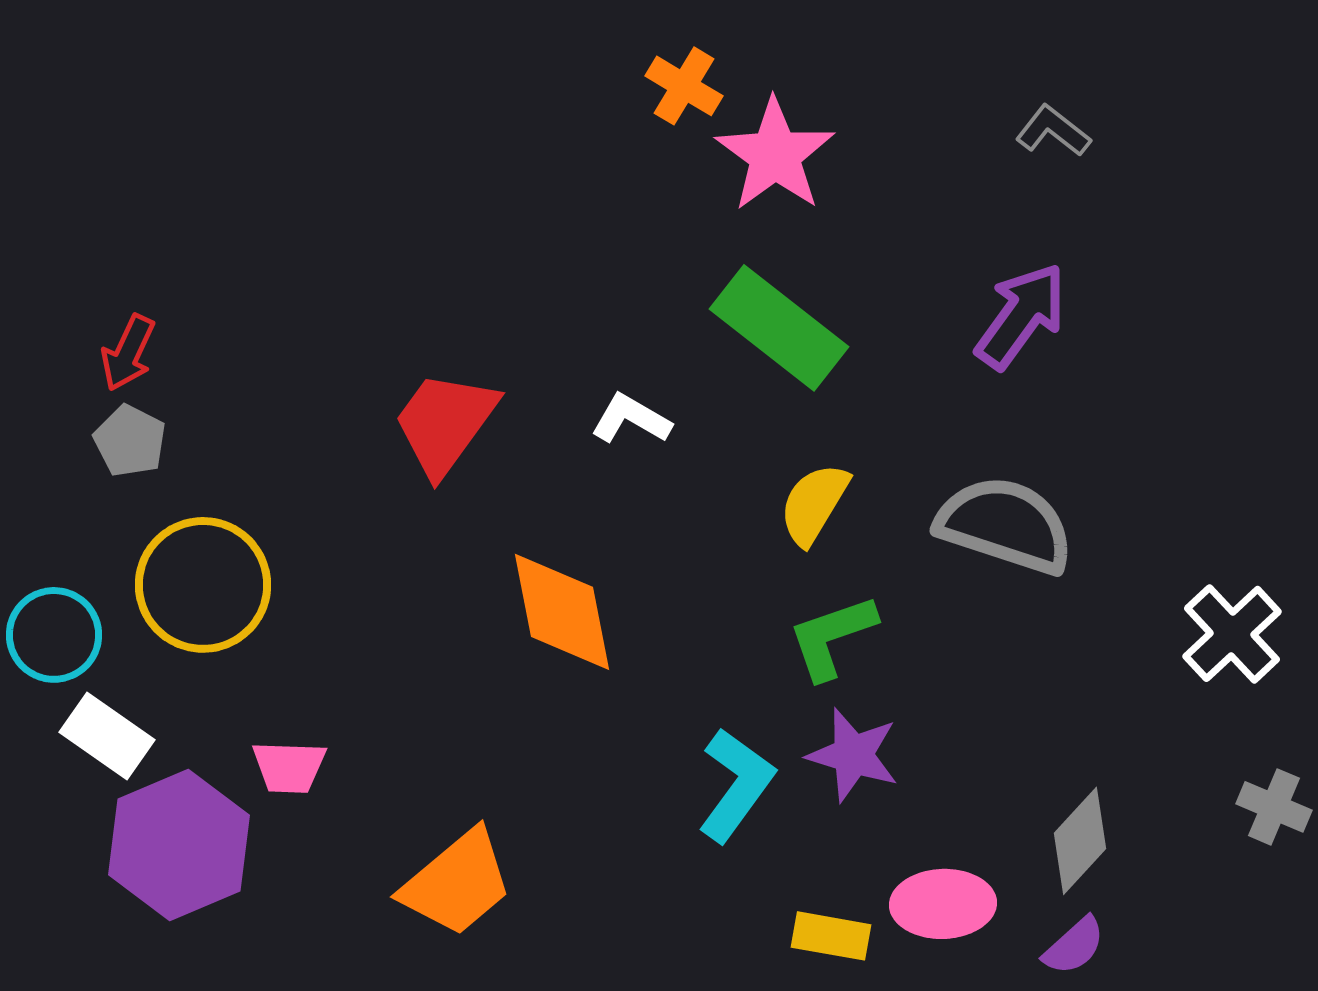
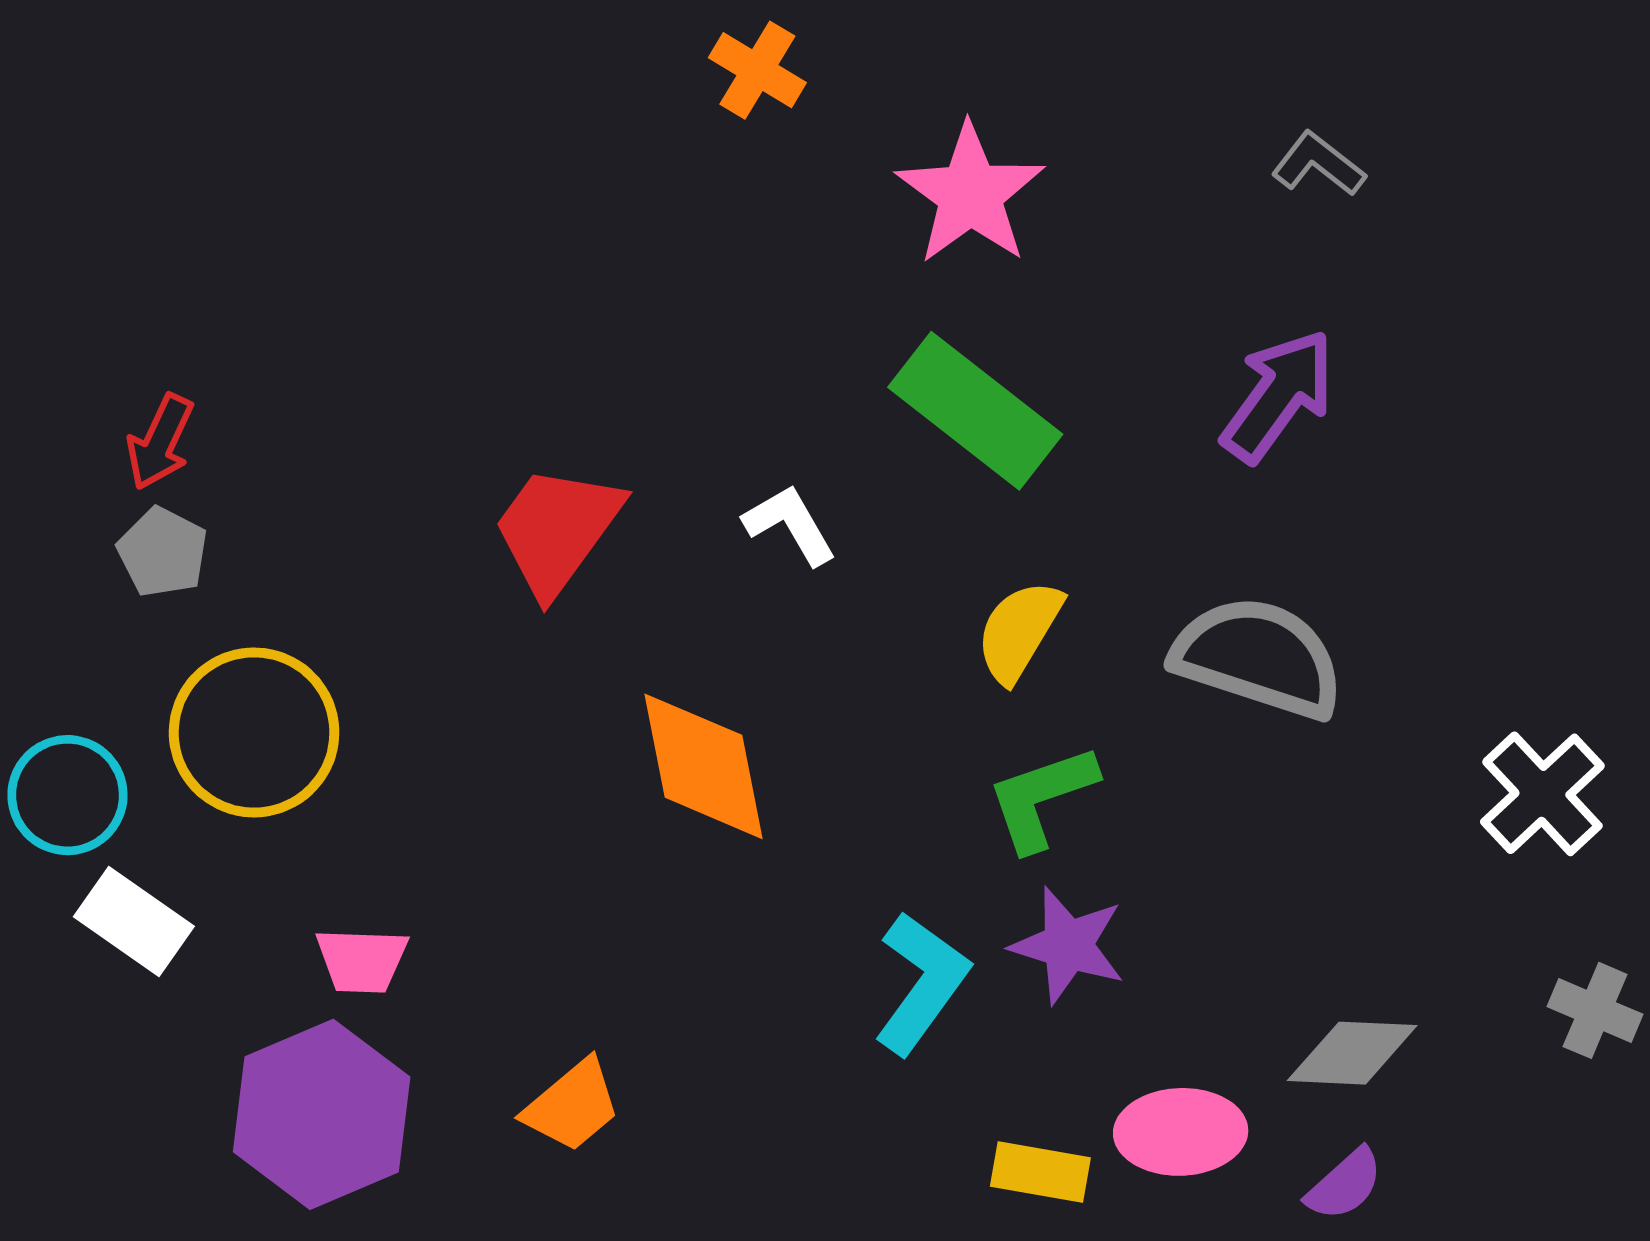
orange cross: (684, 86) -> (757, 70), moved
white L-shape: (631, 419) -> (790, 525), turned 30
gray diamond: (1080, 841) -> (1352, 1053), turned 50
purple hexagon: (179, 845) -> (322, 1114), moved
orange trapezoid: (457, 883) -> (572, 1106), size x0.7

